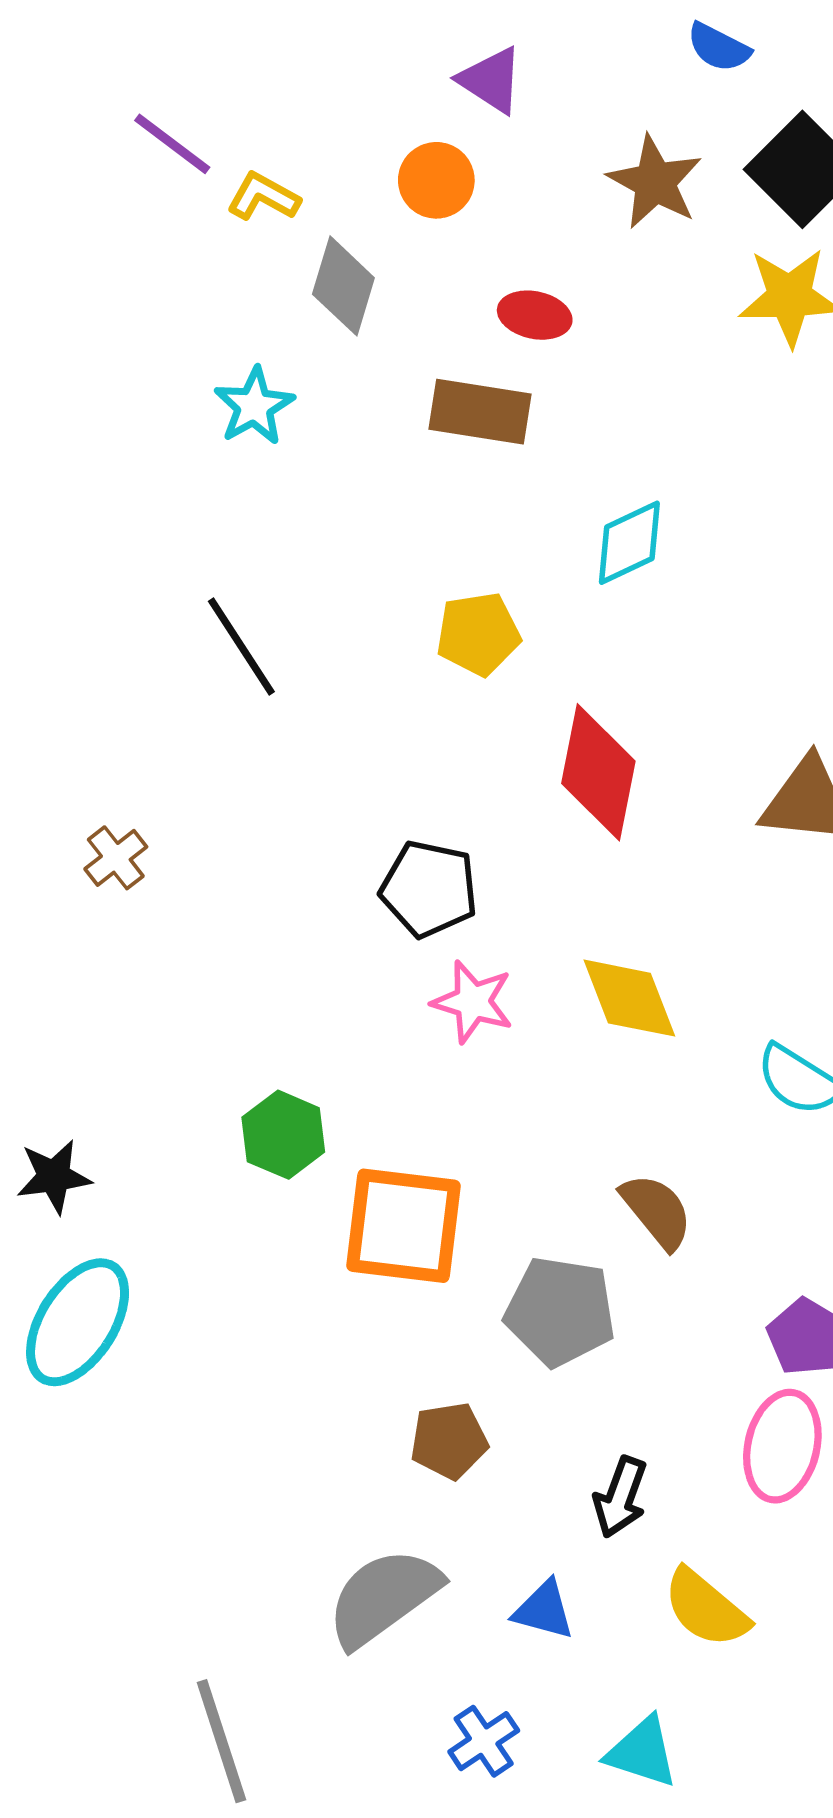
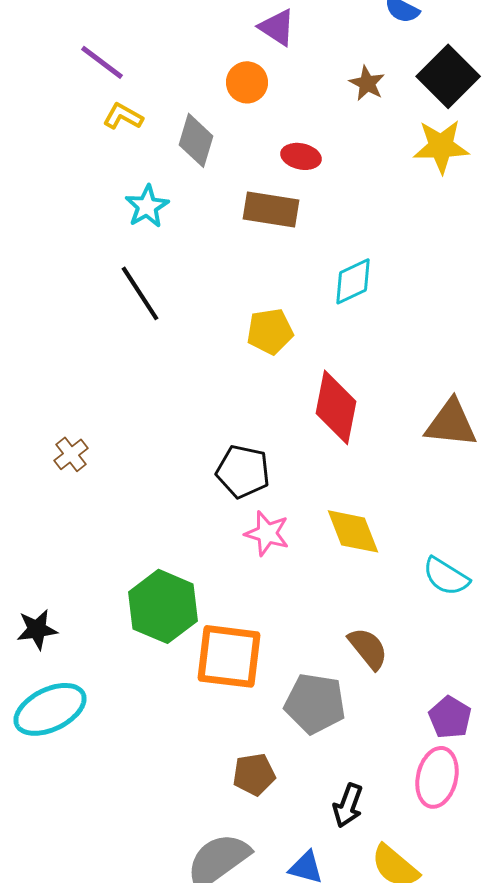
brown star: (655, 182) -> (367, 83), size x0.7
yellow L-shape: (263, 197) -> (123, 116), moved
black line: (241, 647) -> (140, 293), moved
green hexagon: (283, 1135) -> (163, 606), size x1.5
cyan ellipse: (78, 1322) -> (50, 709), turned 32

